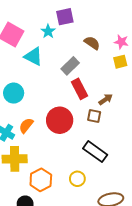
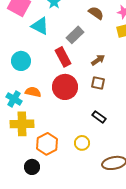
red rectangle: (79, 89) -> (63, 57), moved
brown arrow: (106, 99) -> (98, 60), moved
orange semicircle: (26, 125) -> (33, 92), turned 63
black rectangle: (95, 152) -> (99, 117), size x0.6

